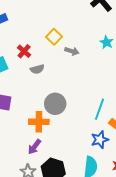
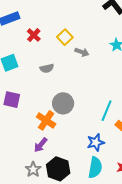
red cross: (24, 51) -> (34, 35), moved
orange cross: (39, 122) -> (46, 120), turned 30
blue star: (100, 140) -> (96, 142), moved

